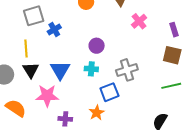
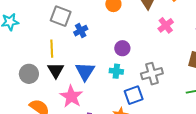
gray square: (34, 16) -> (61, 16), turned 35
pink star: (47, 96) -> (71, 96), turned 30

